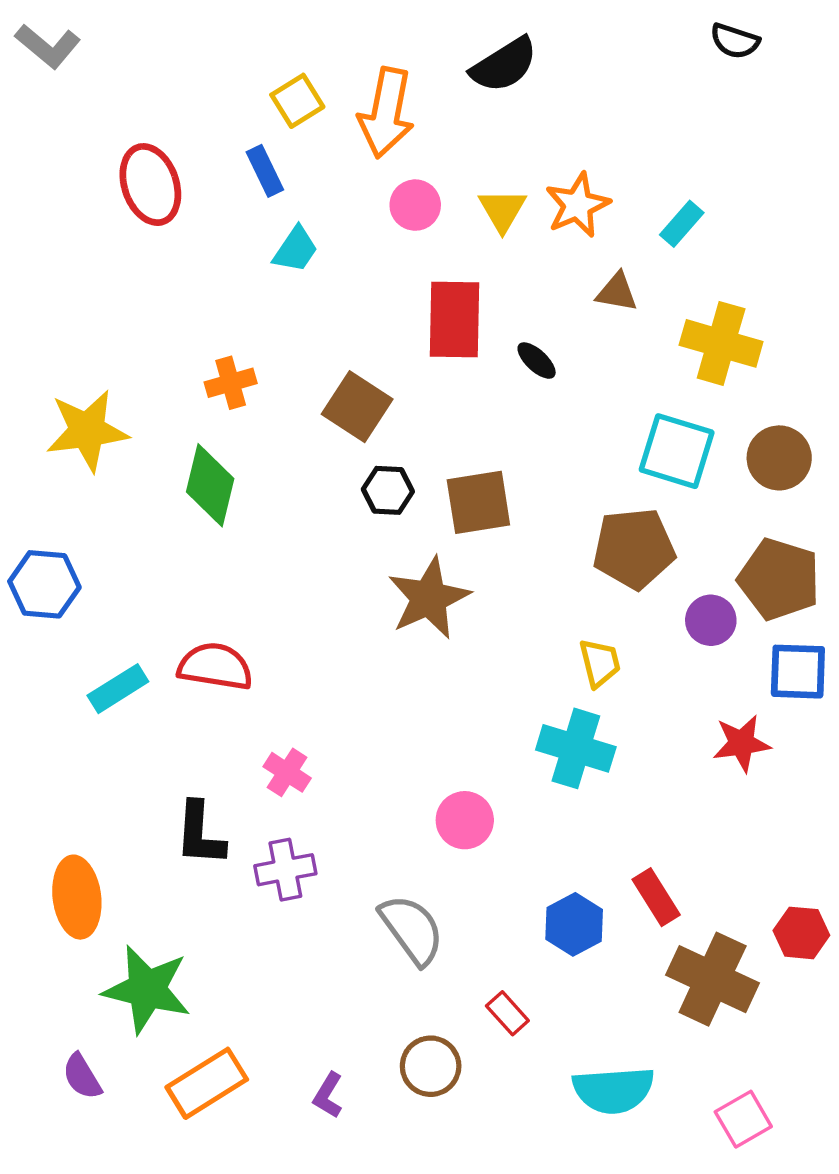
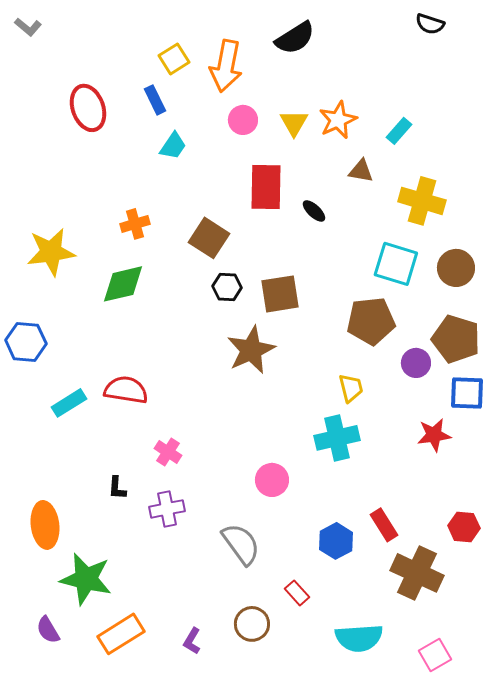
gray L-shape: (48, 46) -> (28, 27), size x0.7
green diamond: (210, 485) -> (123, 284), turned 63
cyan cross: (576, 748) -> (337, 438), turned -30
black L-shape: (200, 834) -> (117, 488), size x0.6
red hexagon: (801, 933) -> (464, 527), moved

